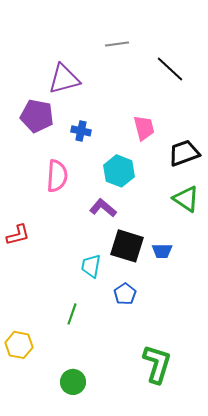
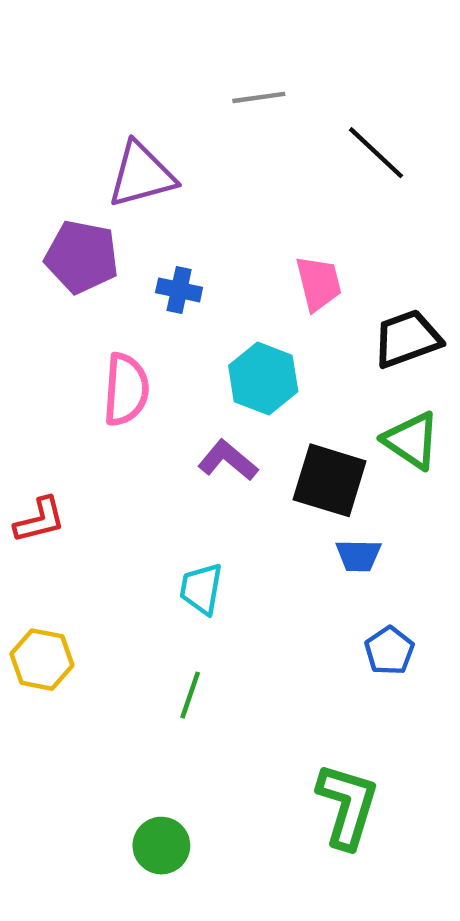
black square: (127, 246) -> (330, 480), moved
blue pentagon: (125, 294) -> (389, 651), moved
green line: (72, 314) -> (190, 695), moved
yellow hexagon: (19, 345) -> (42, 660), moved

